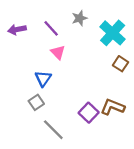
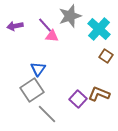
gray star: (80, 18) -> (70, 16), size x1.6
pink triangle: (58, 52) -> (52, 36), moved, turned -40
gray square: (36, 102) -> (32, 90), size x1.6

